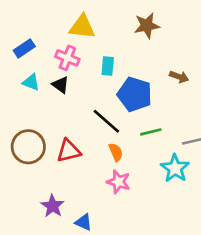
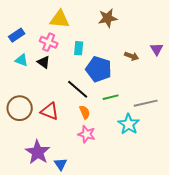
red triangle: (69, 151) -> (50, 111), turned 36
purple star: (53, 206) -> (38, 152), size x1.4
blue triangle: (83, 222) -> (61, 164), turned 32

